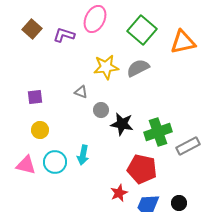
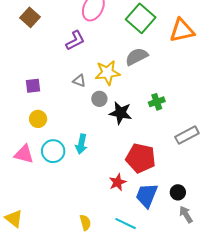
purple L-shape: (64, 35) -> (75, 40), moved, turned 135
yellow star: (106, 67) -> (107, 73), moved
green cross: (158, 132) -> (157, 102), moved, size x0.6

